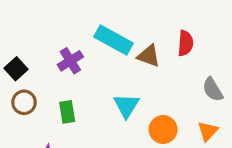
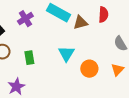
brown triangle: (149, 56) -> (80, 23), turned -35
purple cross: (70, 61) -> (25, 19), moved

